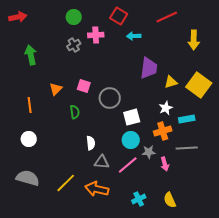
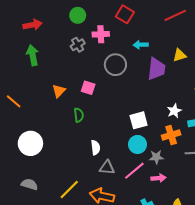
red arrow: (18, 17) -> (33, 25), moved
cyan arrow: (134, 36) -> (141, 45), moved
yellow triangle: (171, 82) -> (179, 55), moved
gray circle: (110, 98) -> (115, 65), moved
orange line: (30, 105) -> (14, 101), moved, turned -42
white circle: (29, 139) -> (30, 143), size x1.5
pink arrow: (165, 164) -> (158, 178), moved, turned -80
gray semicircle: (28, 178) -> (29, 184), size x0.7

